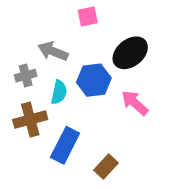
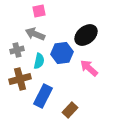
pink square: (88, 16) -> (39, 11), moved

